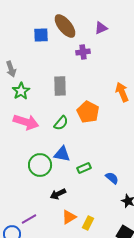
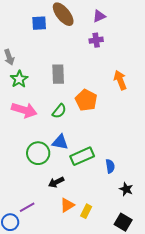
purple cross: (83, 52) -> (96, 40), moved
green rectangle: (84, 168) -> (82, 156), size x1.6
blue semicircle: (112, 178) -> (110, 166), turned 40

